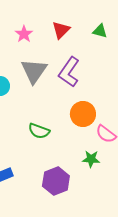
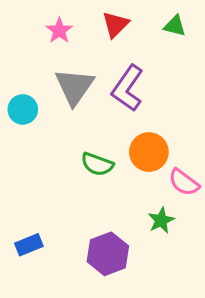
green semicircle: (39, 131) -> (97, 164), moved
green star: (91, 159) -> (161, 220), turned -30

